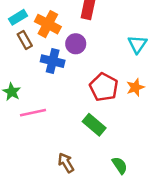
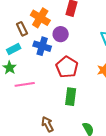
cyan rectangle: (18, 17) -> (14, 49), moved
red pentagon: (104, 87) -> (67, 67), moved
green rectangle: (94, 125) -> (71, 97), turned 54

